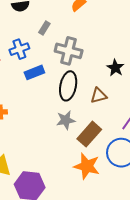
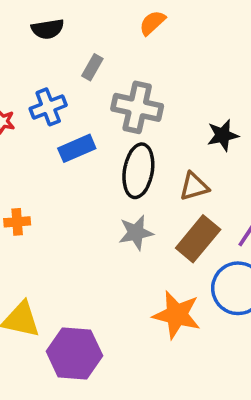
black star: (115, 68) -> (223, 135), turned 30
brown rectangle: (89, 134) -> (198, 239), moved

